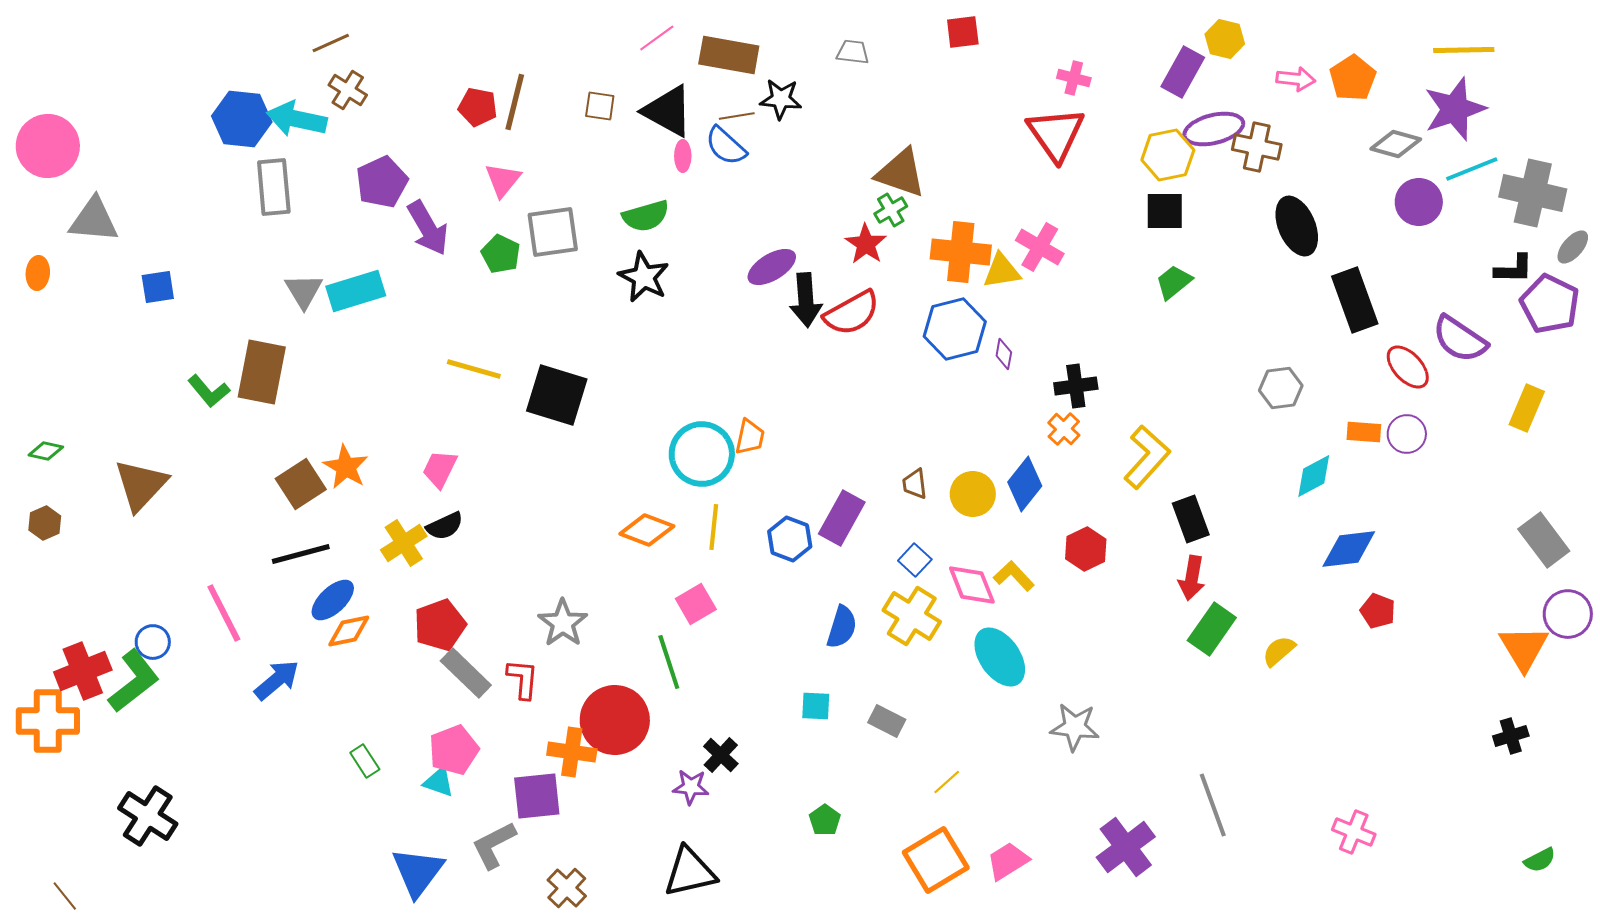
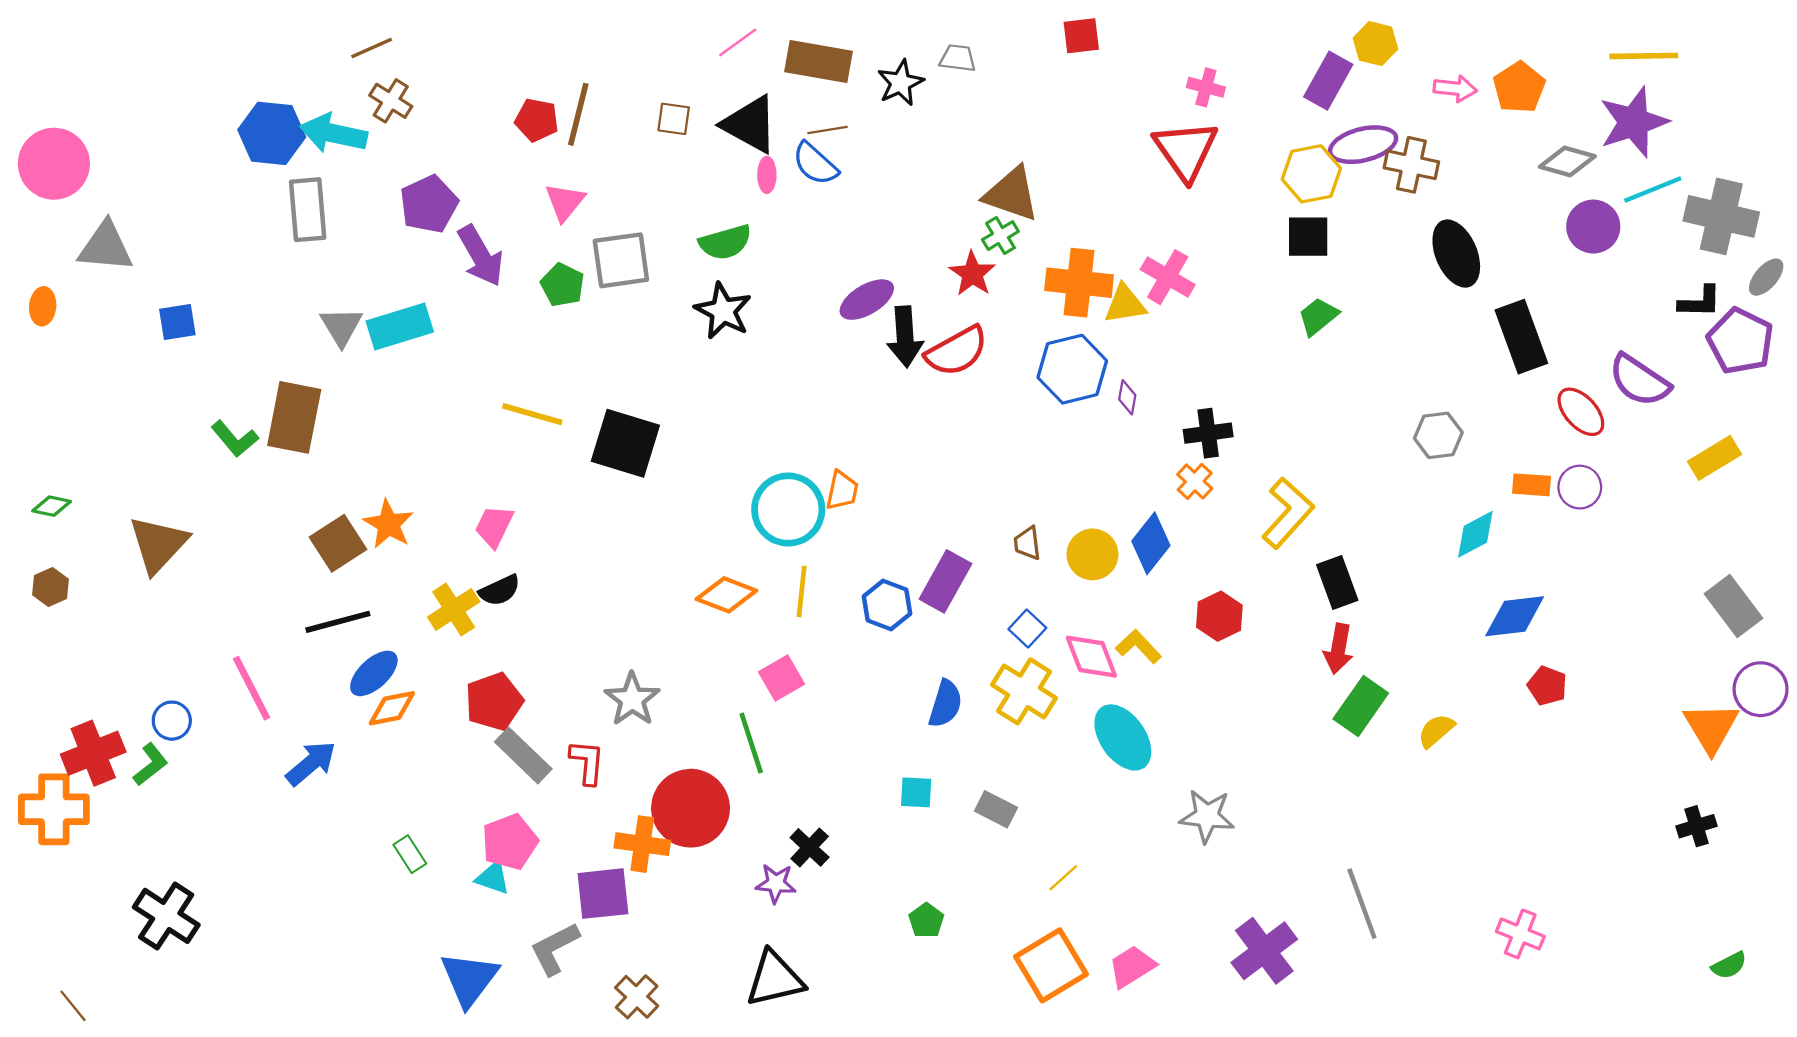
black star: (781, 99) -> (900, 83), moved, turned -30
yellow rectangle: (1527, 408) -> (1715, 458), turned 36
green L-shape: (134, 681) -> (150, 764), size x0.6

